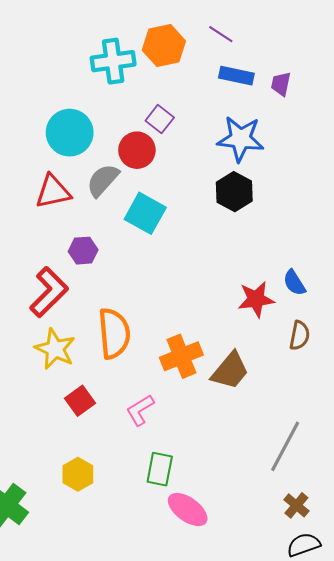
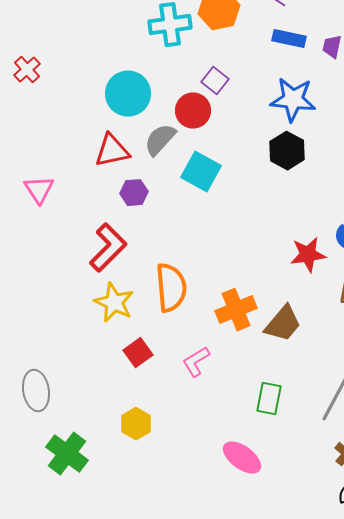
purple hexagon: (83, 251) -> (134, 193), moved
green rectangle: (160, 469) -> (269, 399), moved

